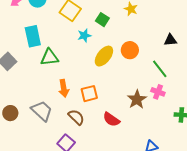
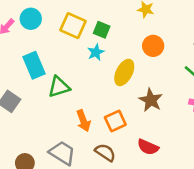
green square: (102, 20) -> (102, 30), moved
orange circle: (130, 50) -> (153, 46), moved
brown star: (137, 99) -> (151, 100), moved

